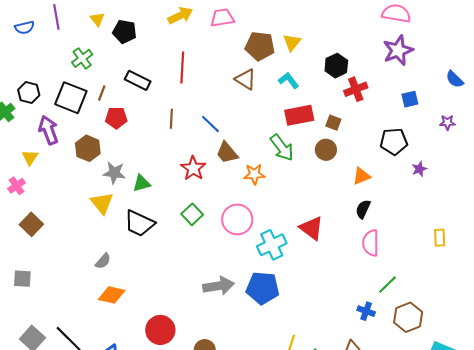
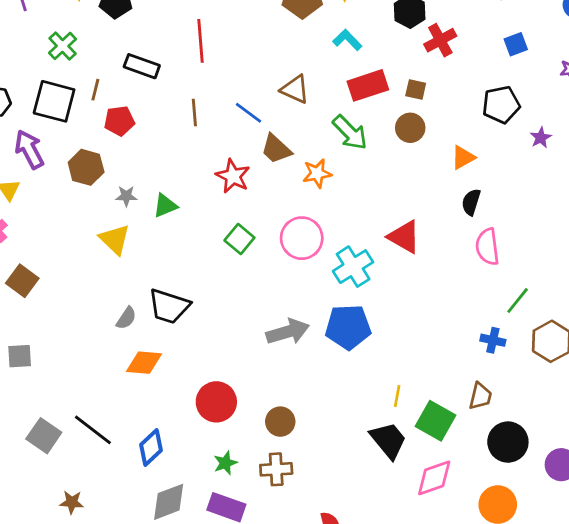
brown triangle: (246, 79) -> (295, 89), moved
gray star: (114, 173) -> (126, 196), size x0.7
black trapezoid: (139, 223) -> (169, 306), moved

